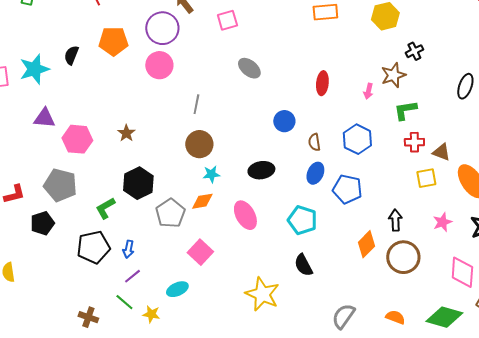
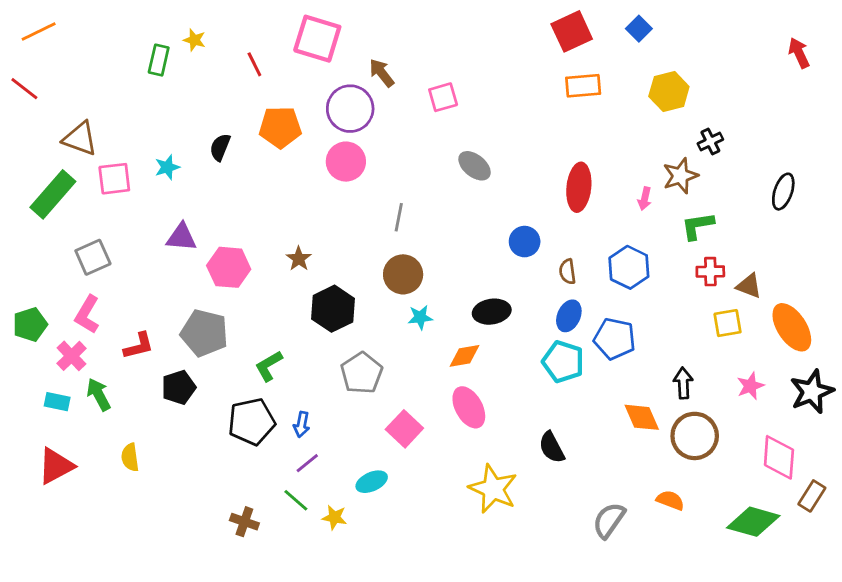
cyan star: (34, 69) -> (167, 167), size x0.6
red ellipse: (322, 83) -> (579, 187), size x1.4
black hexagon: (138, 183) -> (333, 309), moved
orange diamond: (202, 201) -> (465, 356), moved
pink ellipse: (245, 215) -> (469, 407), moved
cyan pentagon: (302, 220) -> (563, 362), moved
orange diamond: (366, 244) -> (642, 417), turned -68
orange semicircle: (395, 317) -> (670, 500), moved

